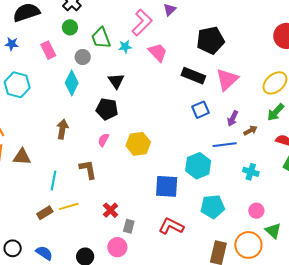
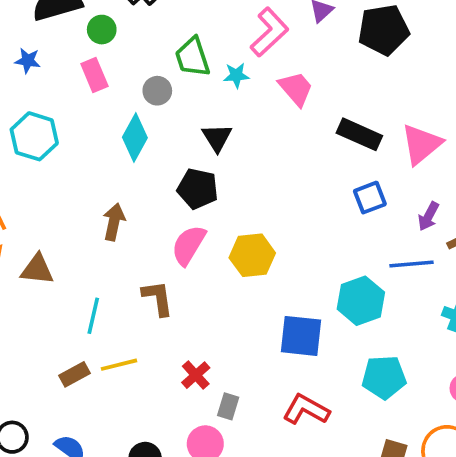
green circle: (70, 27) -> (102, 30), moved
black pentagon: (210, 40) -> (384, 30), moved
pink semicircle: (103, 140) -> (189, 245), size x1.6

